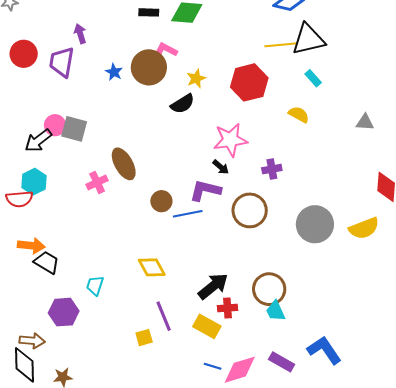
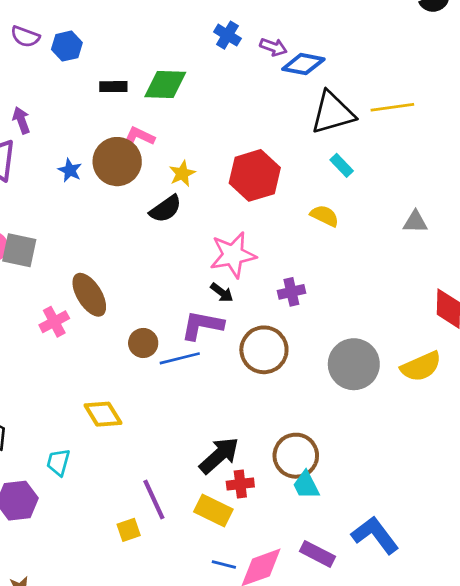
yellow line: (280, 45) -> (392, 107), moved
yellow diamond: (152, 267) -> (103, 414), moved

